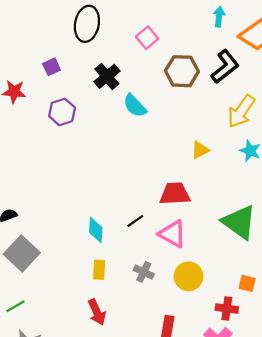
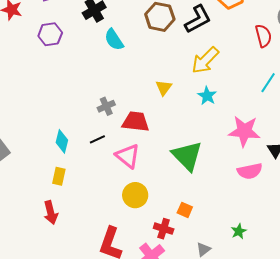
yellow triangle: (200, 150) -> (164, 88), turned -36
gray cross: (144, 272) -> (106, 106), moved, turned 30

